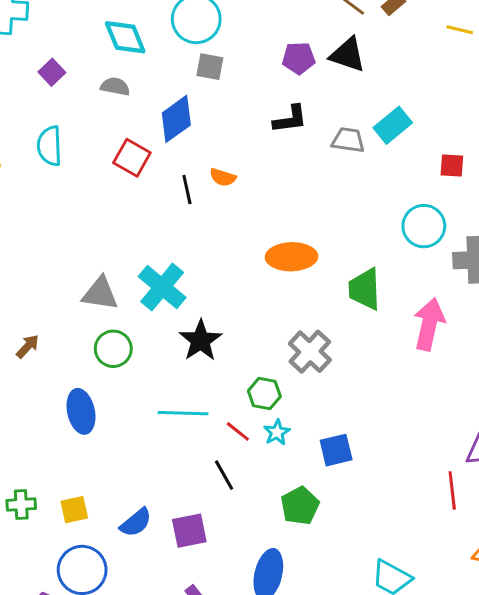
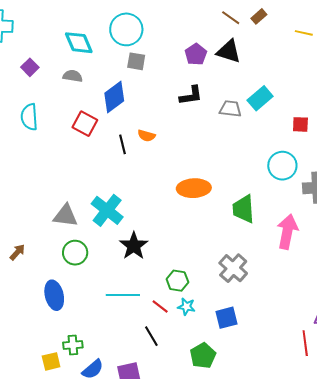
purple pentagon: (299, 58) -> (196, 54), turned -30
gray cross: (310, 352) -> (233, 268), moved
cyan star: (277, 432) -> (186, 307), turned -30
green cross: (21, 504) -> (73, 345), moved

